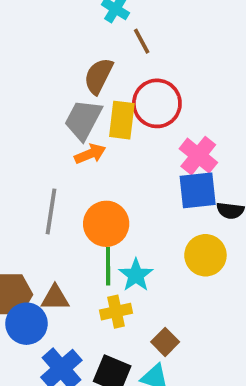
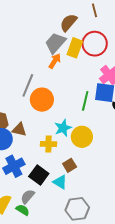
orange arrow: (90, 154) -> (55, 61), turned -49
orange circle: (106, 224) -> (42, 100), moved
yellow circle: (205, 255) -> (82, 137), moved
green line: (108, 266) -> (85, 101), moved

